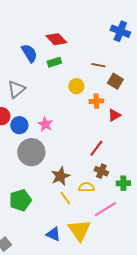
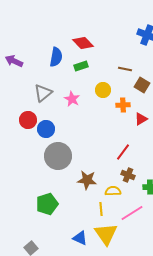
blue semicircle: (29, 53) -> (56, 57), turned 42
pink star: (45, 124) -> (72, 99), moved
brown star: (60, 176) -> (87, 180), turned 30
yellow line: (65, 198) -> (101, 209), moved, turned 32

